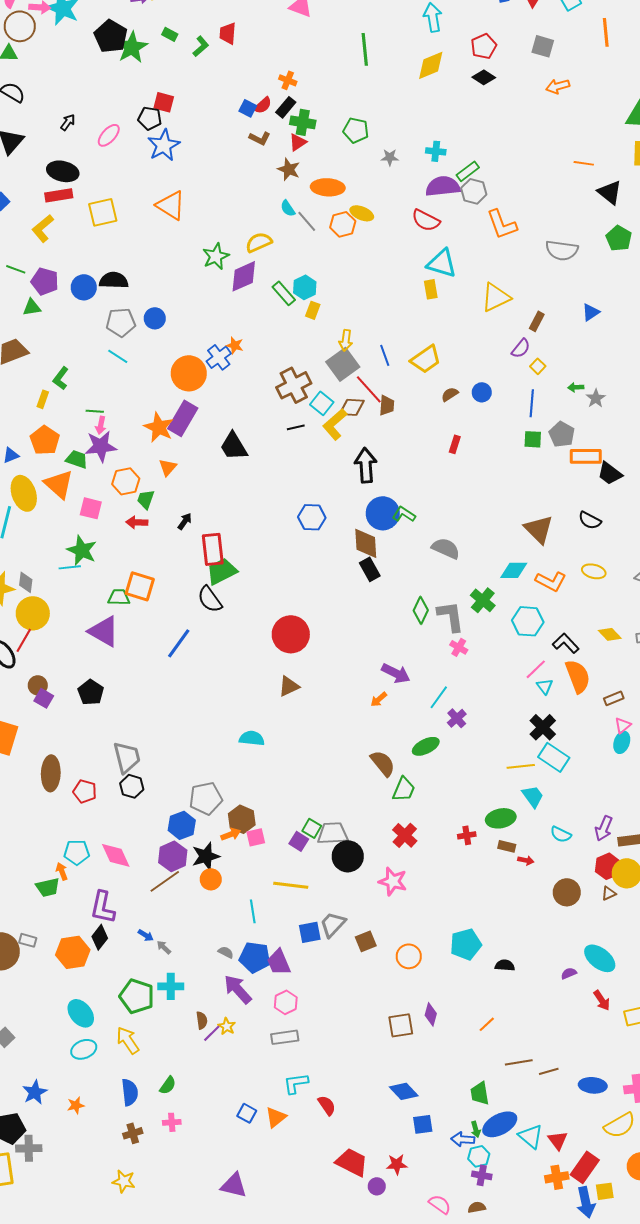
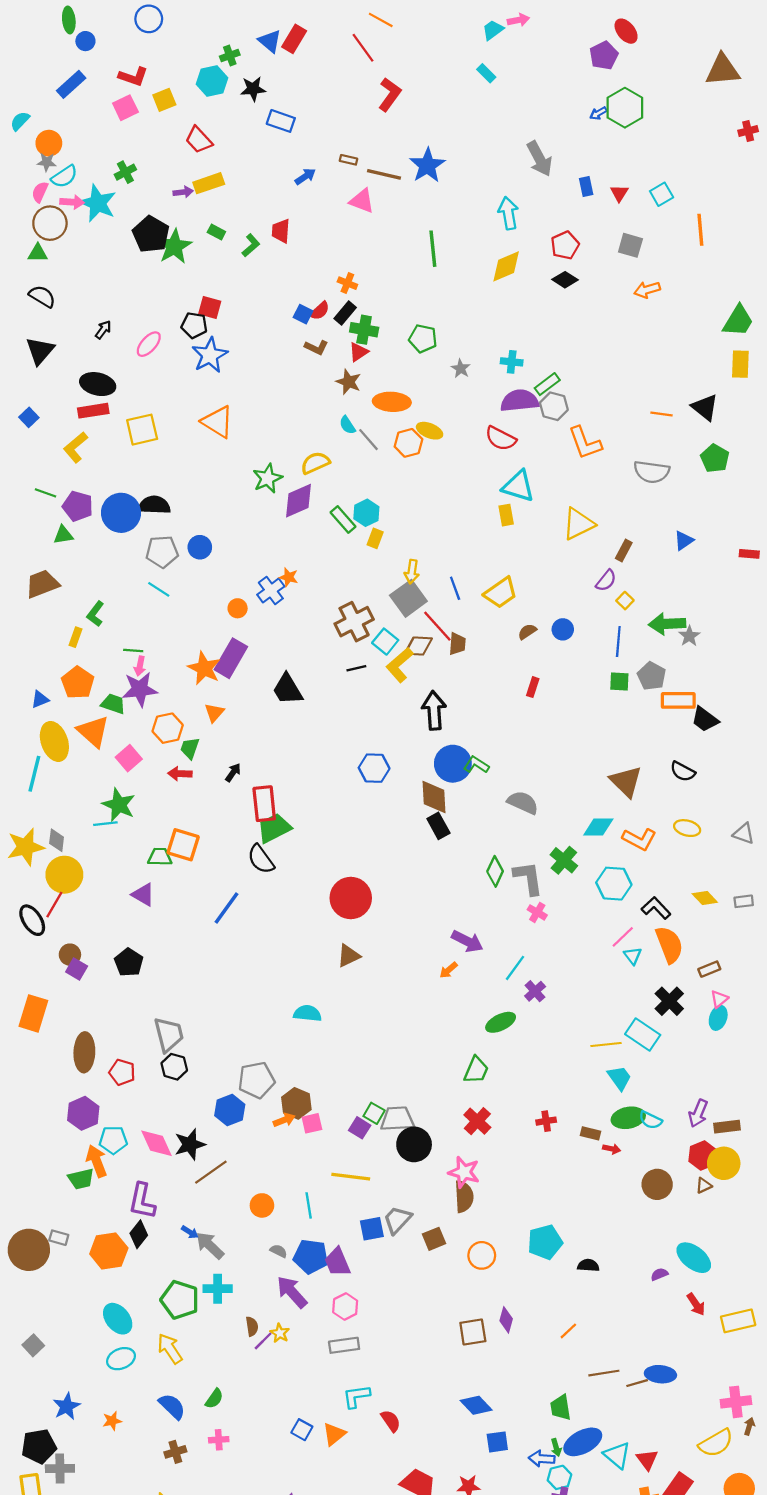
gray star: (390, 157) -> (461, 369), turned 30
orange line: (584, 163) -> (662, 414), moved
blue circle: (84, 287) -> (121, 513), size x1.4
orange circle: (189, 373) -> (238, 608), size x0.5
green arrow: (576, 387) -> (667, 624), size x2.0
pink square: (91, 508) -> (129, 758), turned 35
purple triangle: (104, 631) -> (143, 895), size x0.7
black cross: (543, 727) -> (669, 1001), moved
brown semicircle: (383, 763) -> (464, 1197), moved, turned 36
green ellipse: (501, 818) -> (628, 1118), moved
purple hexagon: (173, 856) -> (83, 1113), moved
black star: (206, 856) -> (190, 1144), moved
orange arrow: (62, 871) -> (97, 1161), size x1.6
orange circle: (211, 879) -> (262, 1205), moved
gray arrow: (164, 947) -> (210, 1245), size x1.8
blue ellipse: (593, 1085) -> (660, 1374), moved
blue semicircle: (130, 1092) -> (172, 1406), turned -40

